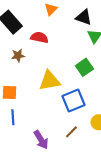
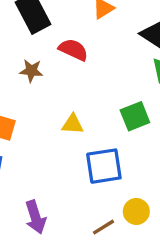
yellow triangle: (50, 81) -> (73, 124), size x0.6
brown line: (71, 132) -> (103, 227), moved

